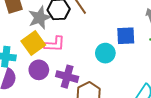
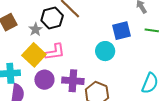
gray star: (40, 18) -> (35, 29), size x0.6

